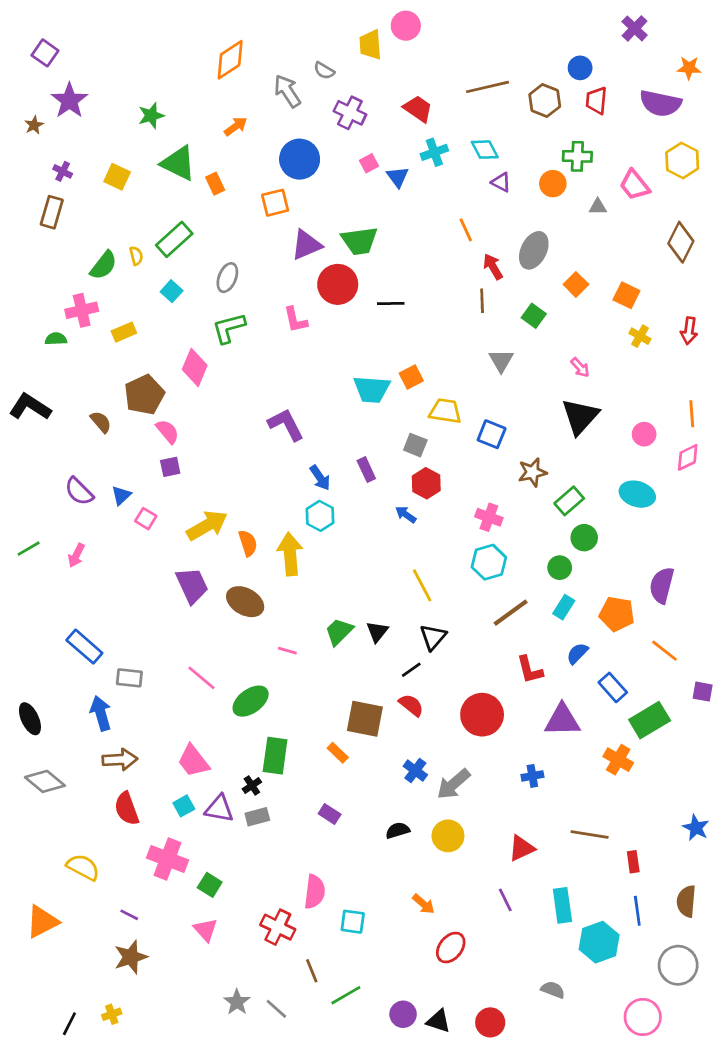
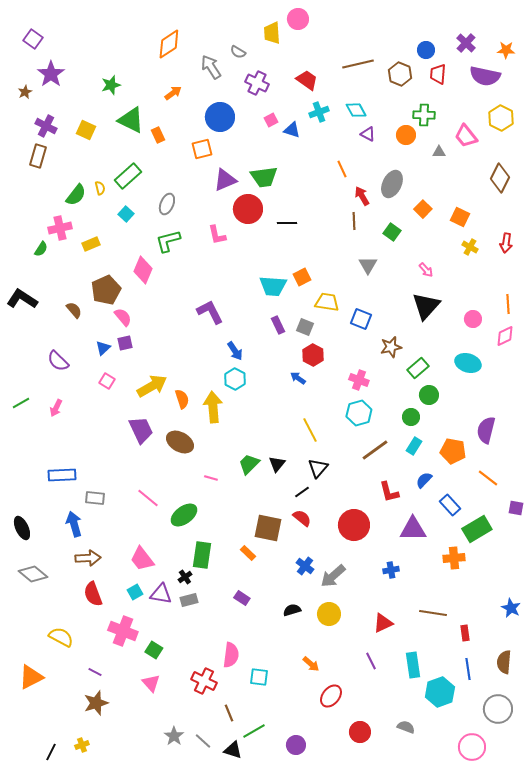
purple cross: (635, 28) -> (466, 43), moved
purple cross: (63, 171) -> (46, 126), size x1.5
blue triangle: (398, 177) -> (292, 130), turned -36
green semicircle: (56, 339) -> (41, 249), turned 126
purple rectangle: (366, 470) -> (278, 325), moved
blue triangle: (121, 495) -> (103, 348), moved
blue rectangle: (84, 647) -> (62, 475), turned -44
orange cross: (618, 760) -> (454, 558), turned -35
black triangle: (438, 1021) -> (233, 750), moved
red circle: (490, 1022) -> (360, 732), moved

